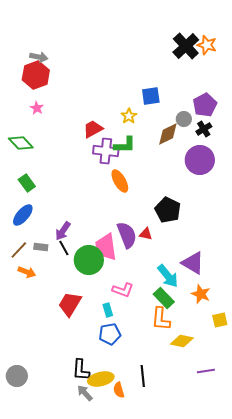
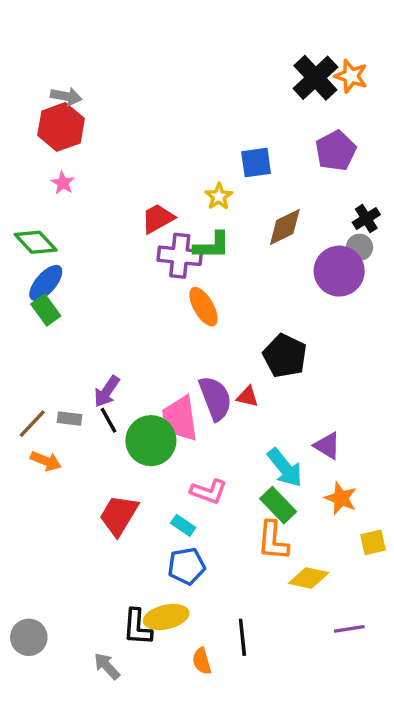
purple pentagon: (205, 105) -> (336, 151), moved
gray circle: (184, 119) -> (359, 247), moved
black cross: (204, 129) -> (366, 219), moved
blue ellipse: (23, 215) -> (46, 283), moved
purple triangle: (193, 263) -> (327, 446), size x0.7
cyan rectangle: (108, 310) -> (183, 525), turned -40
yellow ellipse: (101, 379) -> (166, 617), moved
gray arrow: (85, 393) -> (107, 666), moved

